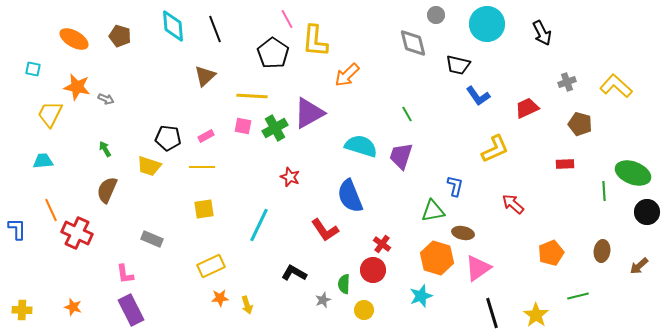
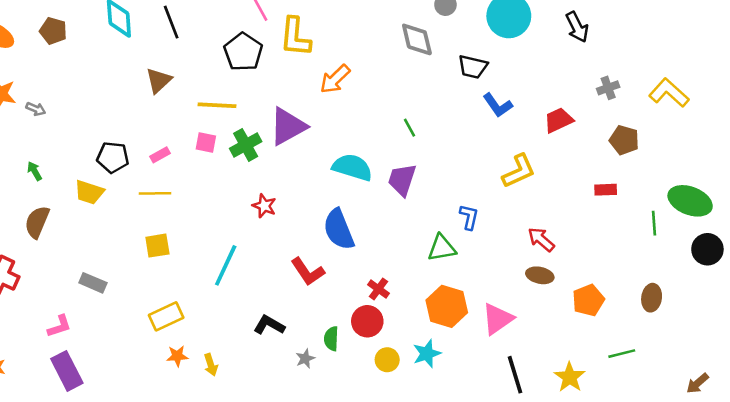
brown ellipse: (463, 233) -> (540, 275), moved
brown arrow: (639, 266) -> (698, 383), moved
pink L-shape: (125, 274) -> (59, 326), turned -100
yellow circle: (364, 310) -> (387, 360), moved

